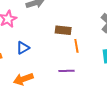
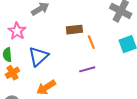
blue triangle: (23, 48) -> (38, 56), size x1.5

